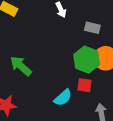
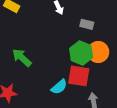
red square: (85, 85) -> (79, 76), size x1.6

